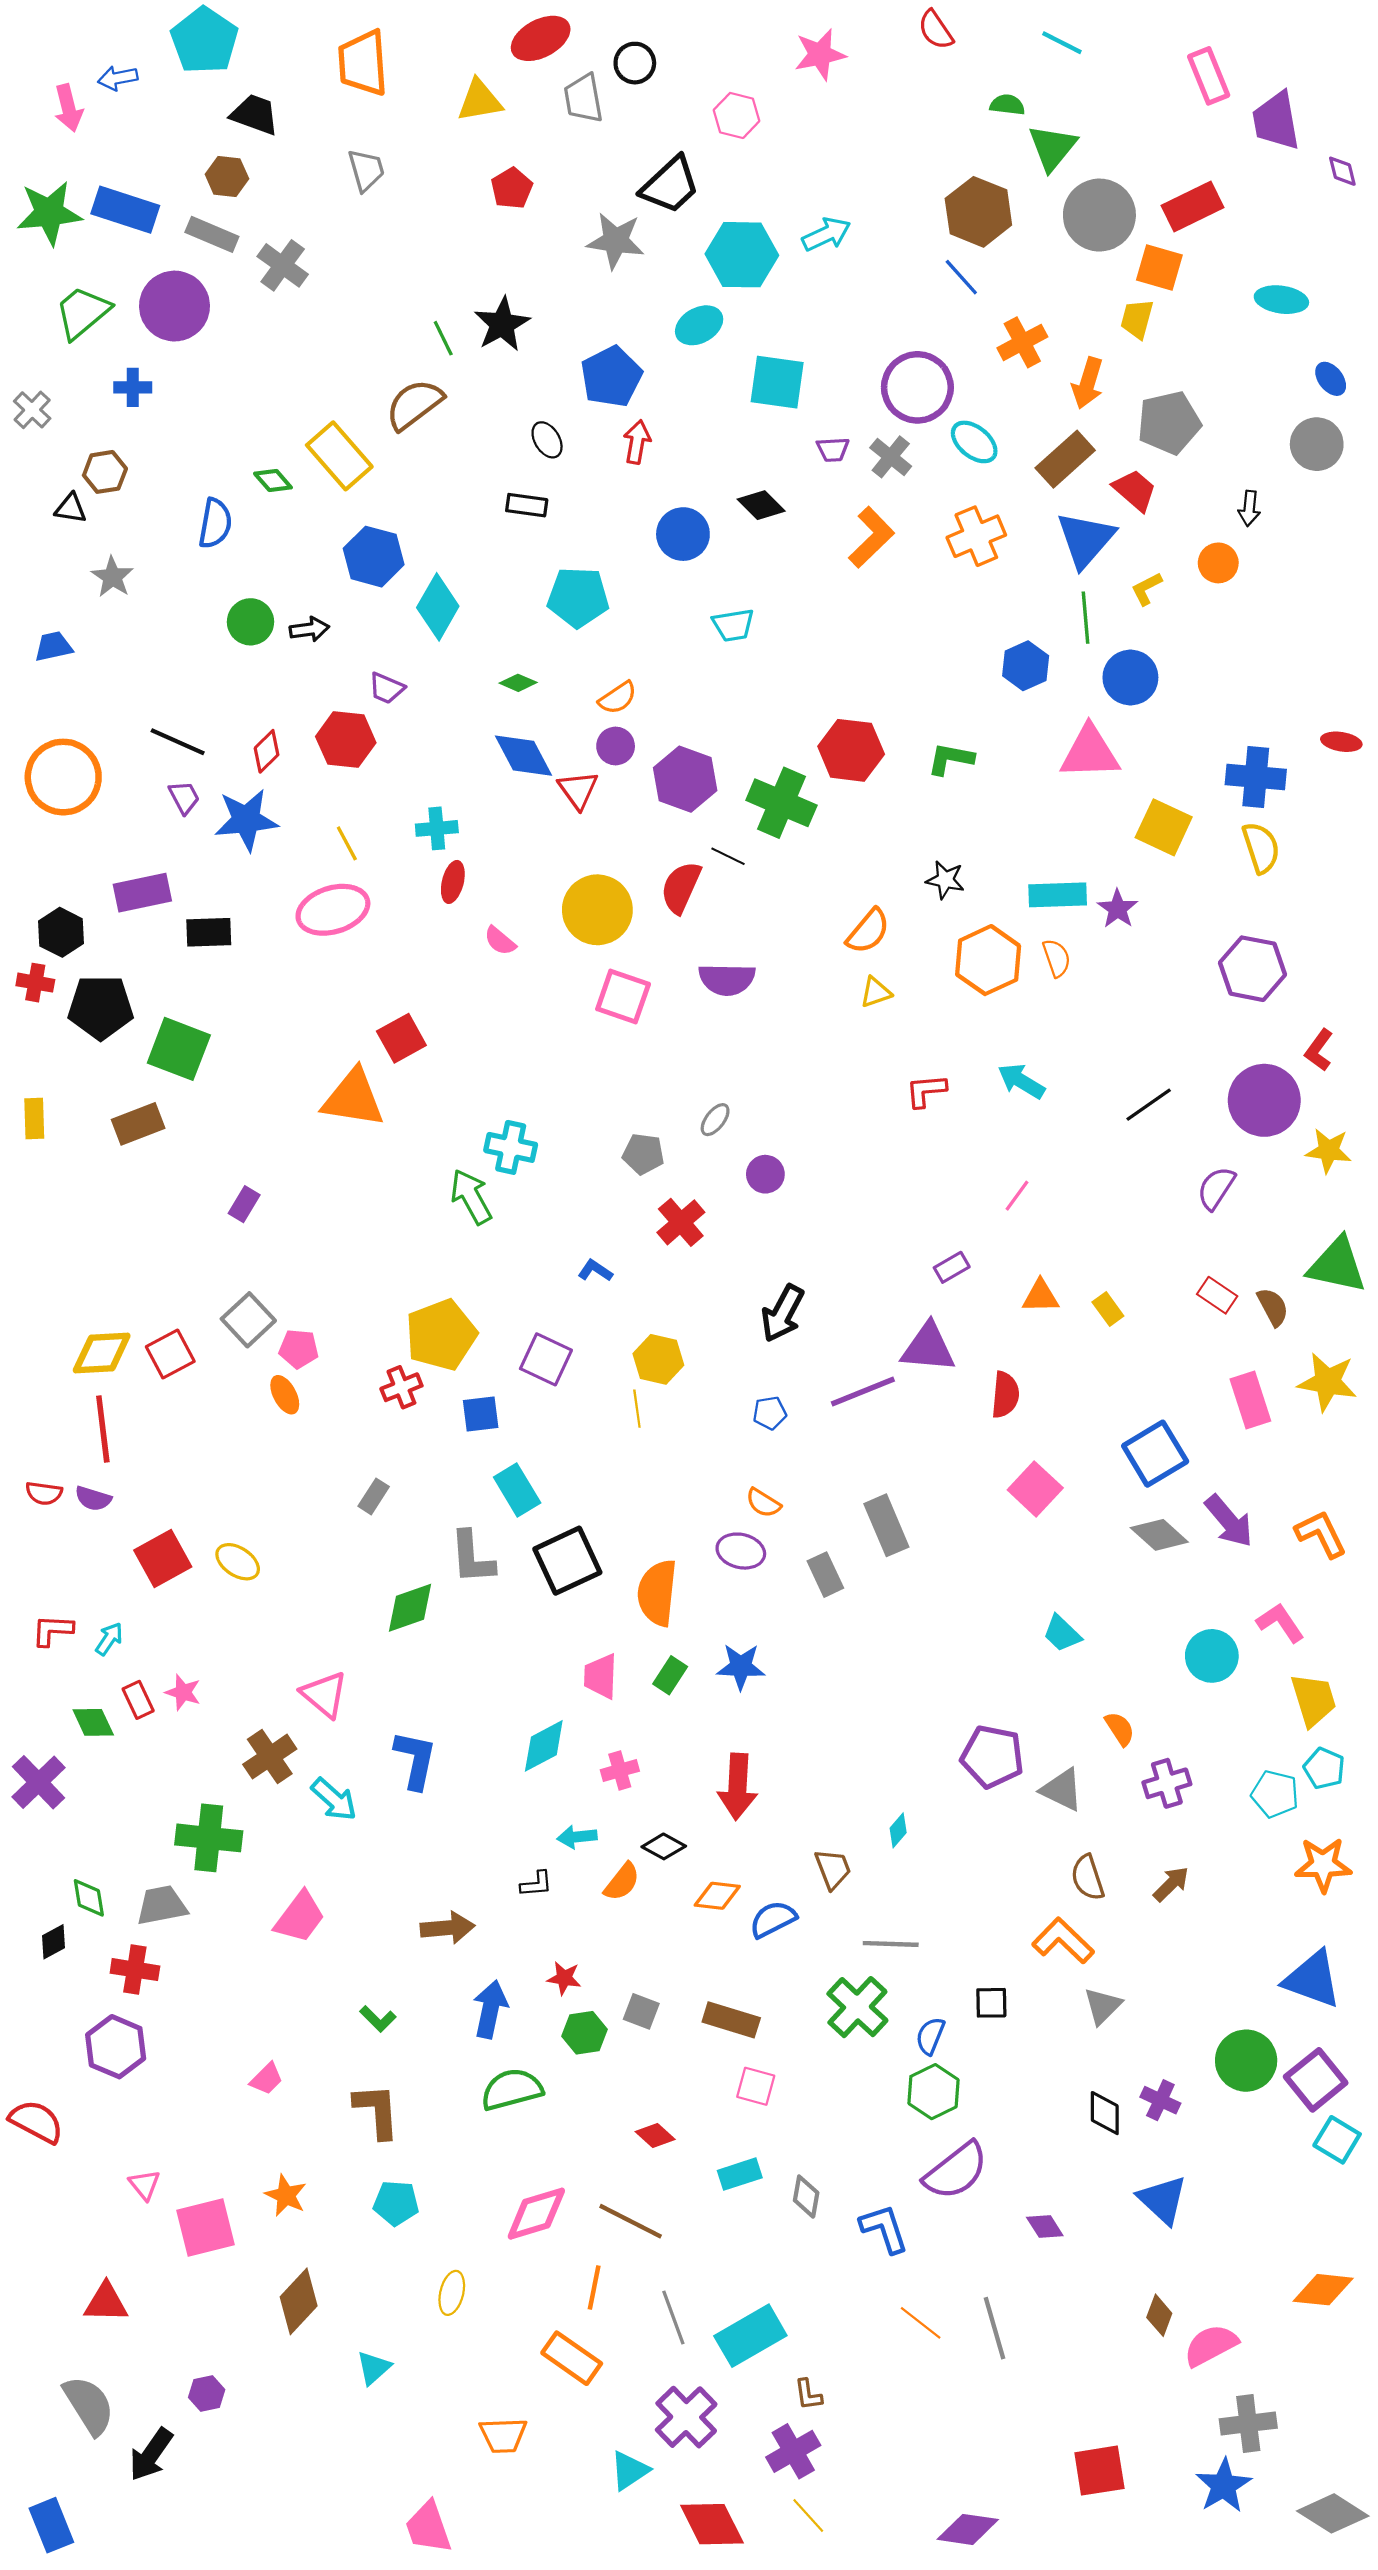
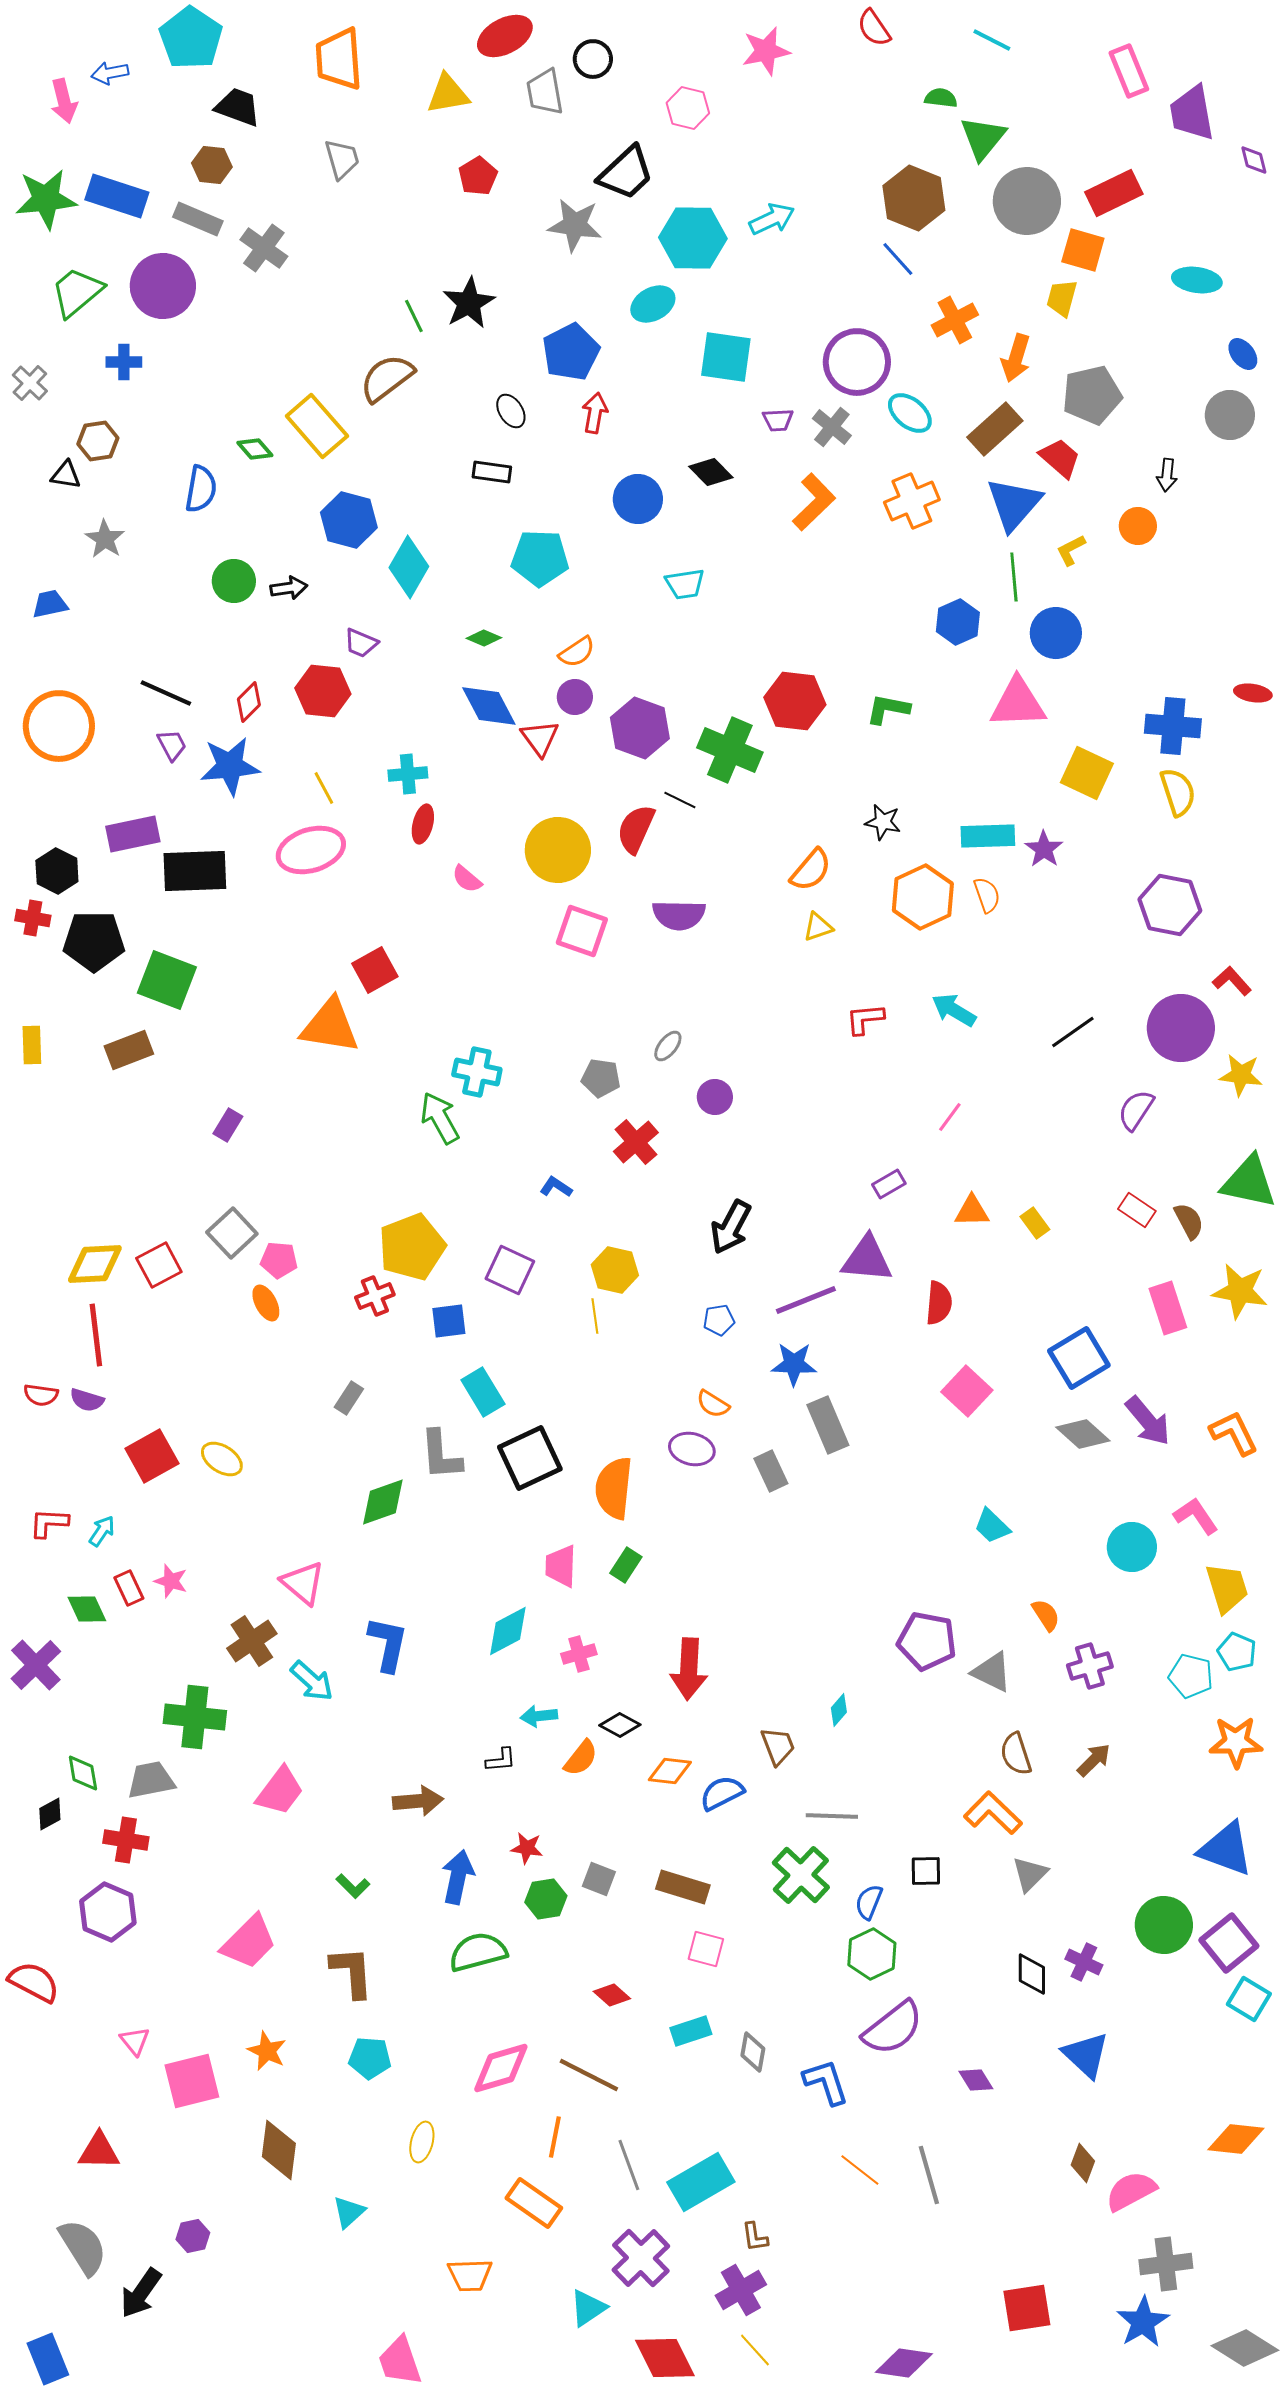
black rectangle: (209, 932) -> (195, 871), size x1.5
red L-shape: (1319, 1050) -> (1232, 981), turned 102
blue star: (741, 1667) -> (794, 1364), moved
pink trapezoid: (267, 2079) -> (249, 1942), size x1.8
brown diamond: (299, 2301) -> (279, 2150), turned -36

